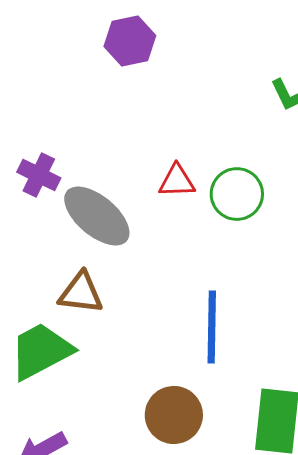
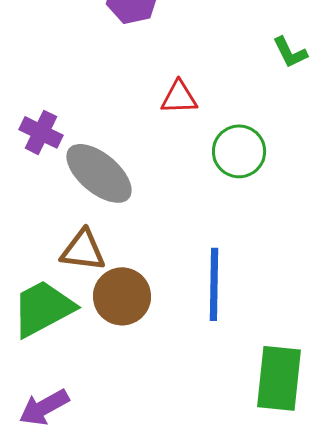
red triangle: (177, 181) -> (179, 97), moved
brown circle: (174, 415) -> (122, 296), moved

